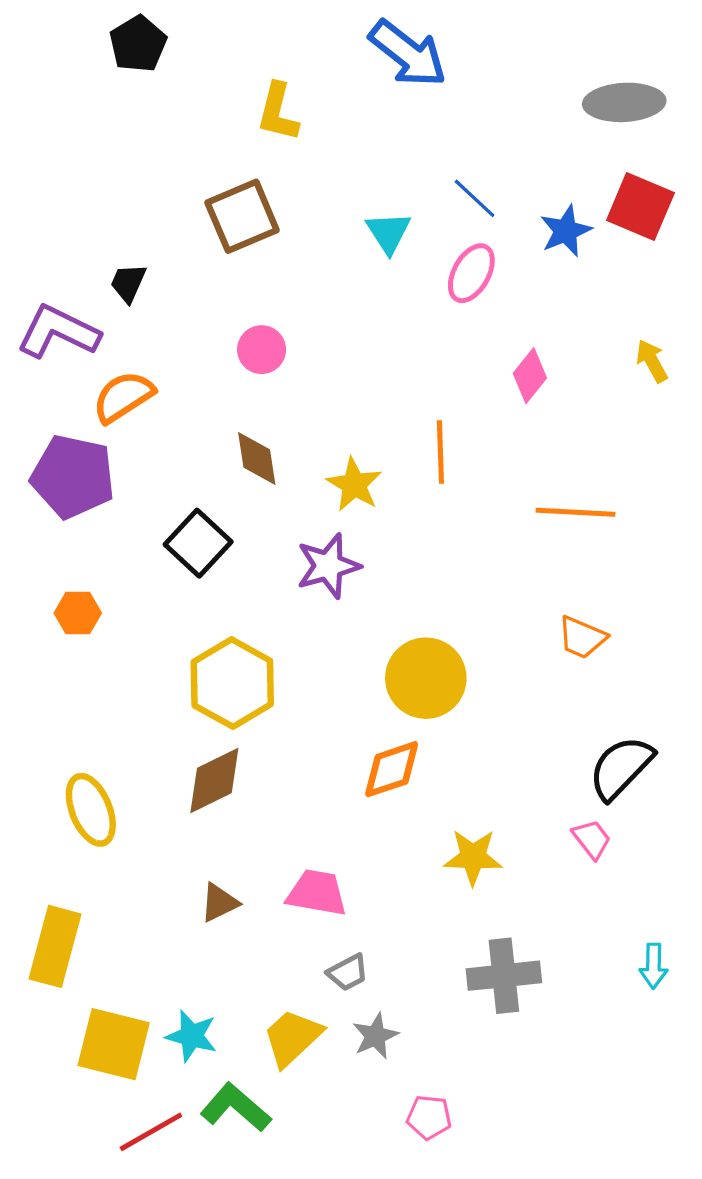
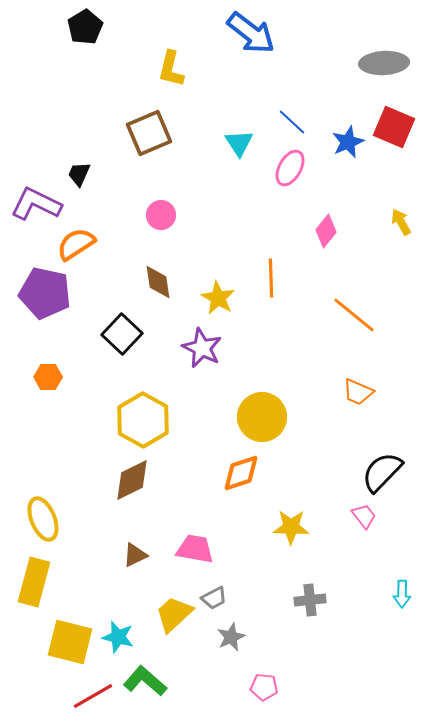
orange line: (575, 512) -> (354, 315), turned 36
purple star: (328, 566) -> (202, 348), turned -30
yellow ellipse: (91, 810) -> (43, 519), moved
gray cross: (504, 976) -> (310, 600), size x0.7
yellow trapezoid: (292, 1038) -> (174, 614), moved

